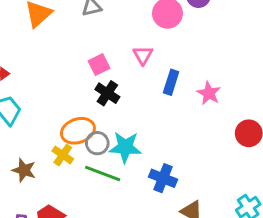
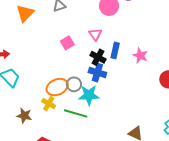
black cross: (107, 93) -> (98, 57), moved
gray circle: (97, 143) -> (74, 84), moved
blue cross: (163, 178) -> (97, 73), moved

